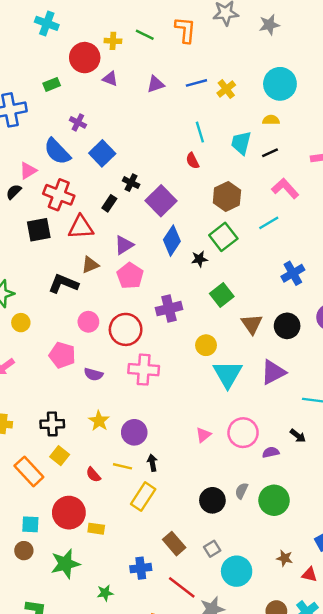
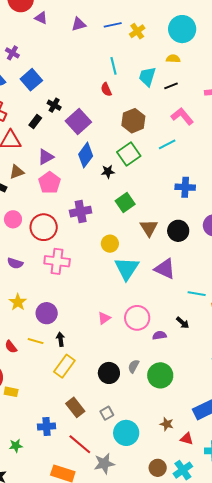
blue cross: (293, 273) -> (185, 187), turned 30
purple triangle: (273, 372) -> (165, 269), turned 50
yellow rectangle: (143, 497) -> (64, 366), moved

